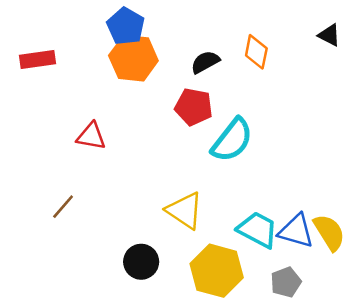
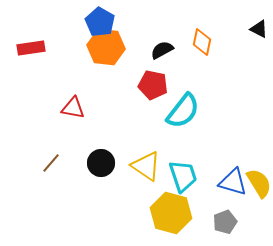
cyan trapezoid: (258, 230) -> (183, 176), moved, turned 44
black circle: (141, 262) -> (101, 163), moved

